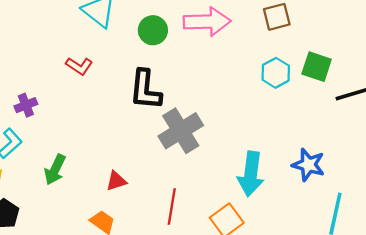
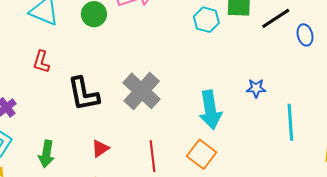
red L-shape: (79, 66) -> (41, 62), turned 90
black L-shape: (145, 90) -> (83, 94), moved
blue star: (308, 165) -> (256, 88), size x0.7

